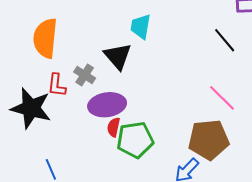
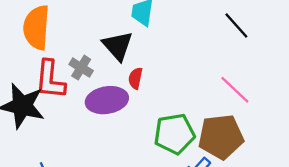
red L-shape: (57, 85) -> (50, 80), size x1.5
red semicircle: (114, 127) -> (135, 78), moved
green pentagon: (135, 140) -> (174, 134), moved

